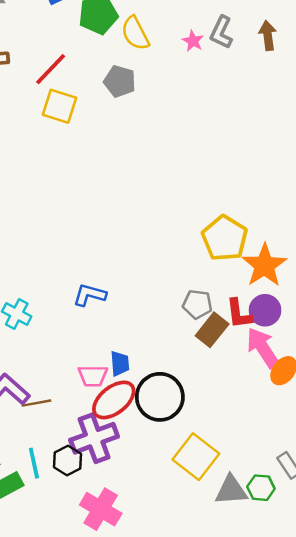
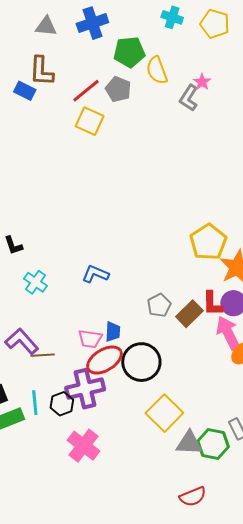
gray L-shape: (221, 32) -> (189, 98), moved
gray pentagon: (120, 81) -> (118, 89), moved
gray pentagon: (197, 304) -> (159, 305), moved, turned 30
green hexagon: (261, 488) -> (213, 444), size x1.4

